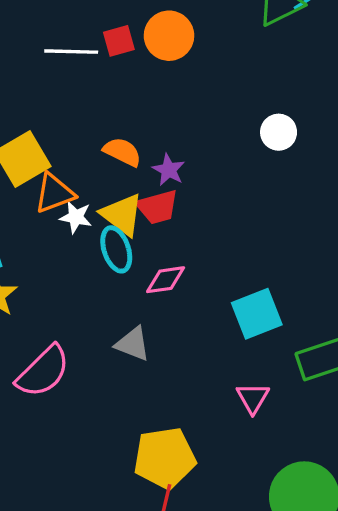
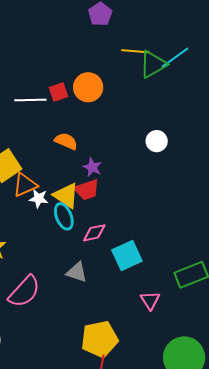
orange semicircle: (122, 152) -> (66, 141), moved
cyan square: (257, 314) -> (127, 256), moved

